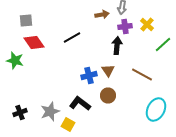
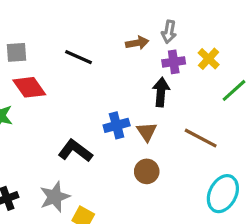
black line: (72, 38) -> (78, 57), moved, turned 54
blue cross: (89, 76) -> (117, 125), moved
black L-shape: (80, 104) -> (75, 151), moved

